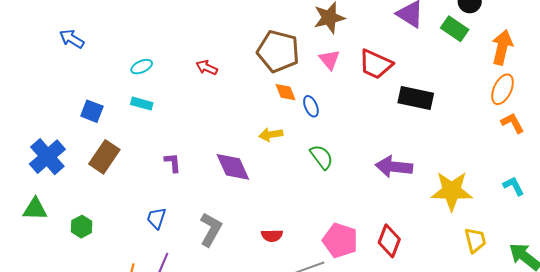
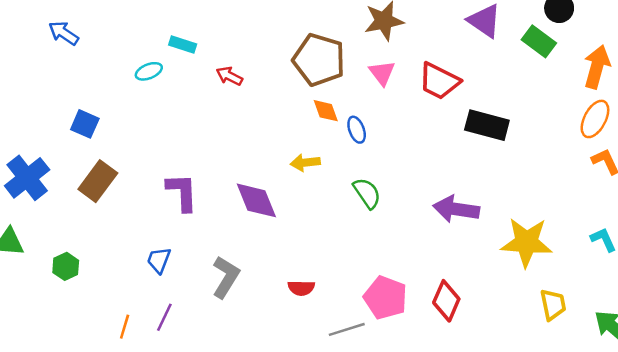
cyan rectangle: (142, 104) -> (183, 44), moved
purple L-shape: (173, 163) -> (182, 192), size x1.6

